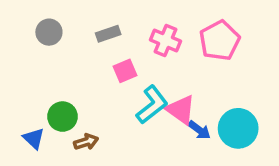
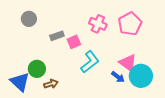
gray rectangle: (108, 34) -> (57, 36), moved
pink triangle: (181, 110) -> (128, 63), moved
blue triangle: (34, 138) -> (20, 82), size x1.5

